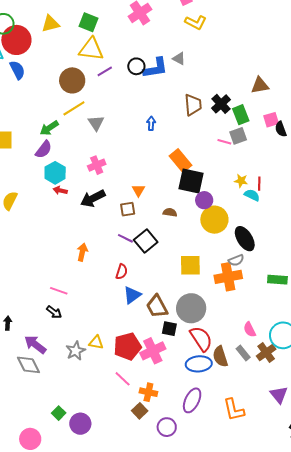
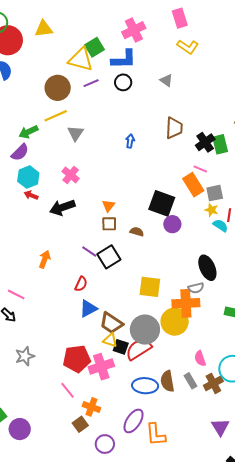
green square: (88, 22) -> (95, 47), moved, turned 30
blue L-shape: (156, 68) -> (124, 59), moved
black cross: (221, 104) -> (205, 142), moved
gray square: (238, 136) -> (215, 193), moved
orange rectangle: (181, 161) -> (193, 185), moved
pink cross: (97, 165) -> (71, 175), turned -36
brown square: (128, 209) -> (109, 224), moved
yellow circle: (214, 220) -> (175, 322), moved
brown trapezoid: (157, 306) -> (111, 323), turned -35
red semicircle: (201, 339) -> (139, 349), moved, turned -96
yellow triangle: (96, 342) -> (110, 340), moved
orange L-shape: (234, 410) -> (156, 435), moved

